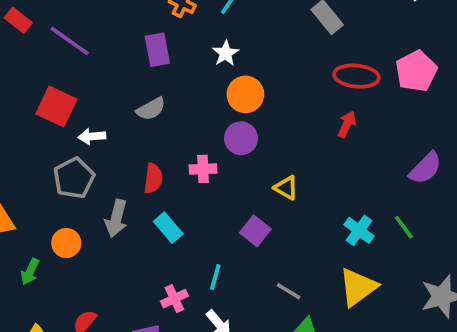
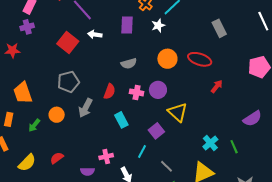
white star: (226, 53) -> (158, 25), moved
red ellipse: (356, 76) -> (200, 59), moved
gray semicircle: (151, 109) -> (129, 63), moved
white arrow: (92, 136) -> (95, 34), moved
purple circle: (241, 138) -> (158, 90), moved
yellow triangle: (286, 188) -> (178, 112), size x1.5
cyan rectangle: (168, 228) -> (121, 120), moved
cyan line: (215, 277) -> (142, 151), moved

